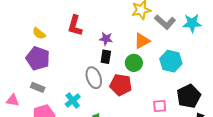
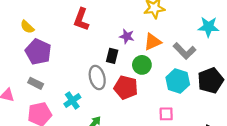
gray L-shape: (165, 22) -> (185, 51), moved
yellow semicircle: (39, 33) -> (27, 27), moved
purple star: (106, 39) -> (127, 36), moved
cyan hexagon: (171, 61) -> (178, 81), moved
black pentagon: (189, 96) -> (210, 80), moved

